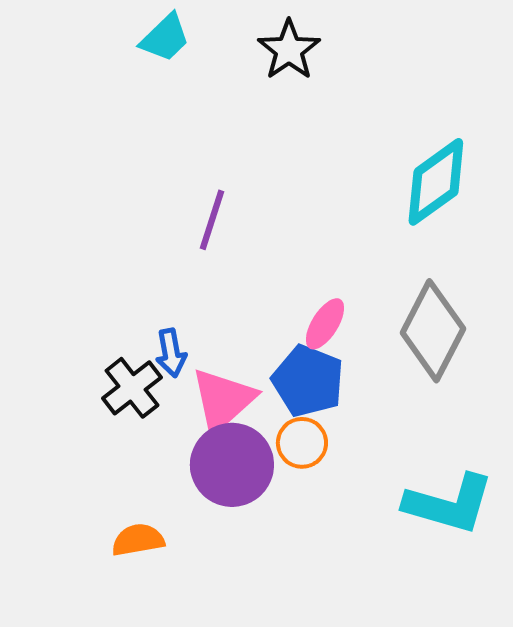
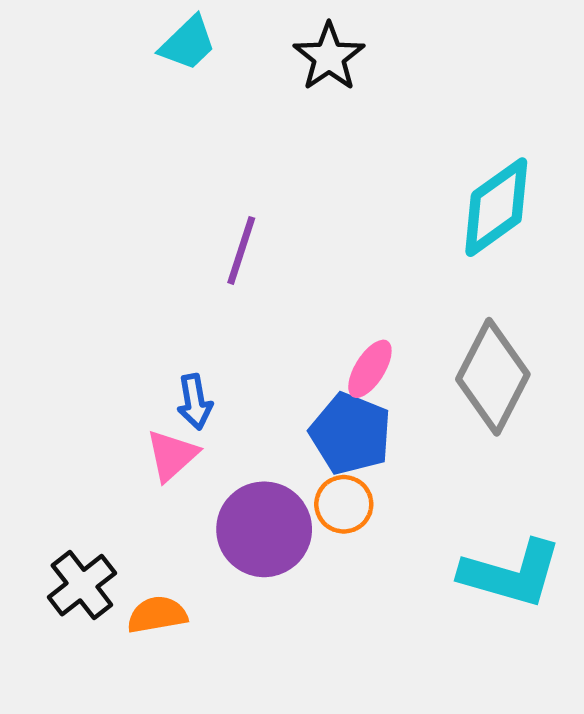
black cross: (132, 388) -> (82, 585), moved
pink triangle: (223, 400) -> (172, 455), moved, size x0.7

